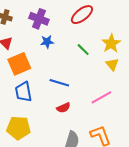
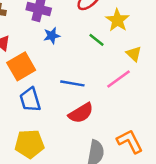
yellow star: (111, 43) -> (117, 20), moved
pink line: (101, 97) -> (118, 79), moved
red semicircle: (63, 108) -> (81, 113), size x1.5

